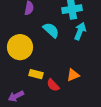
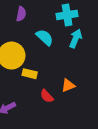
yellow rectangle: (36, 74) -> (30, 74), moved

